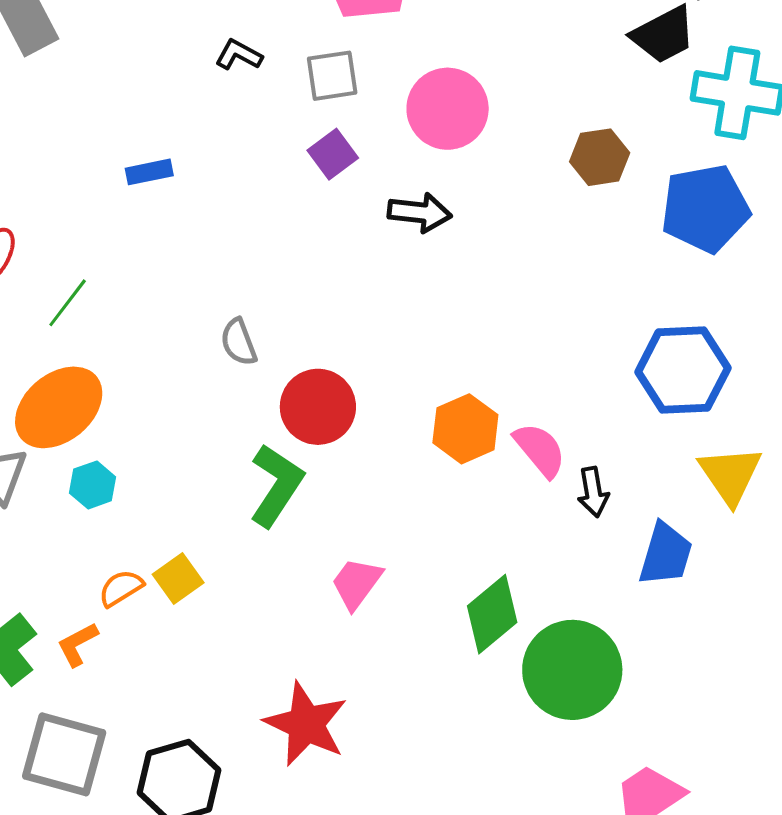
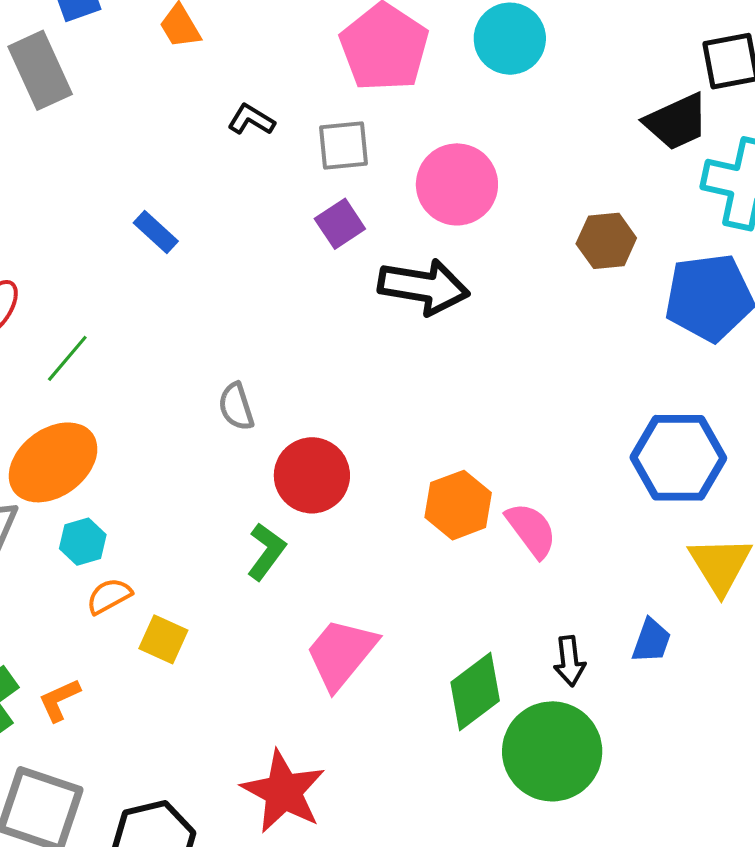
blue rectangle: (149, 172) -> (156, 232), turned 51
black arrow: (420, 213) -> (424, 287), size x1.4
green L-shape: (276, 485) -> (266, 552), size x0.7
black arrow: (593, 492) -> (570, 661), moved
blue trapezoid: (666, 554) -> (651, 641), size x0.7
yellow square: (178, 578) -> (163, 639), turned -33
pink trapezoid: (356, 583) -> (341, 654), size x1.4
orange semicircle: (121, 588) -> (109, 596), moved

